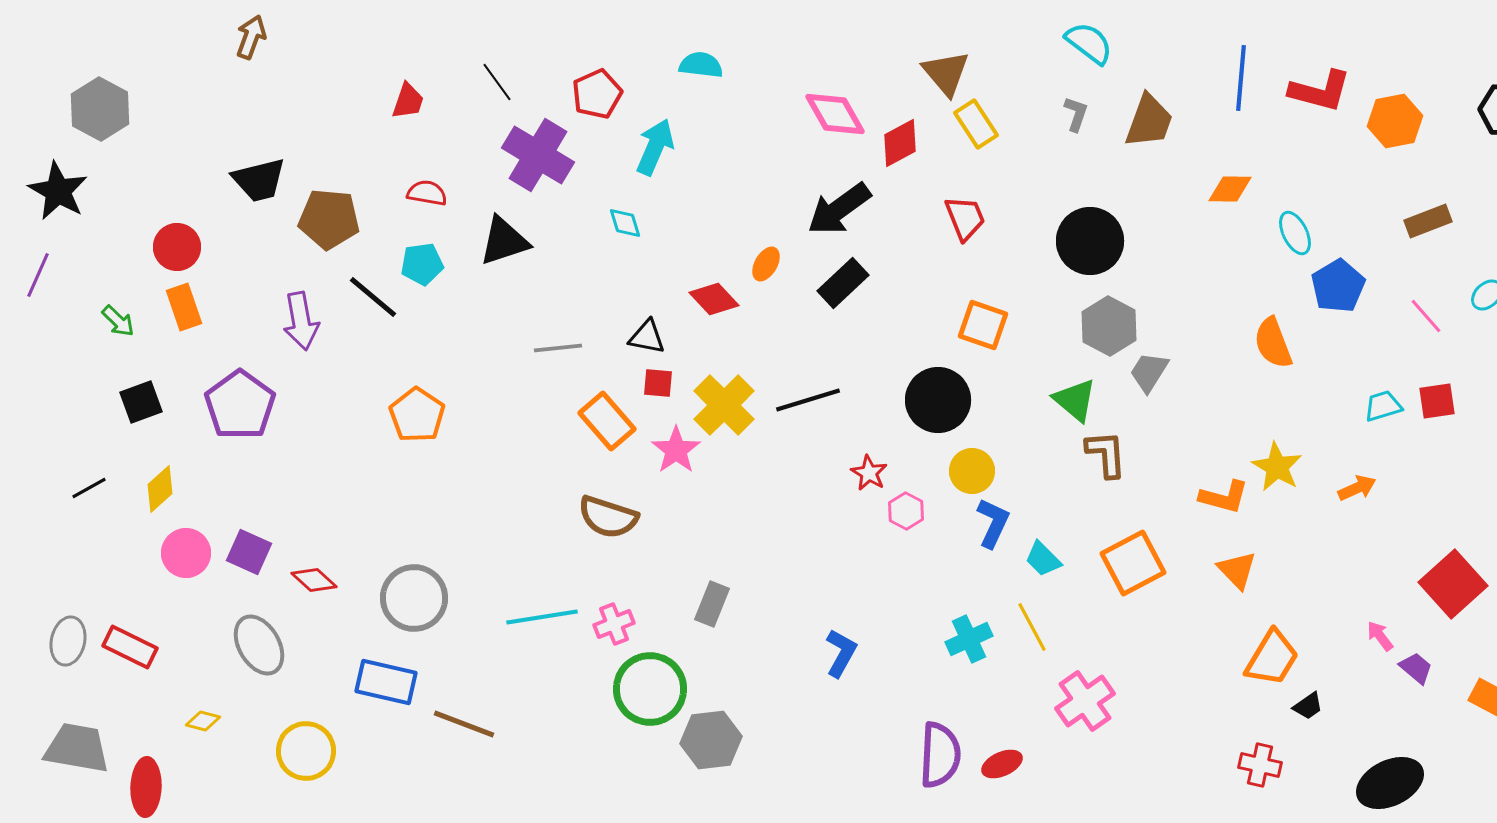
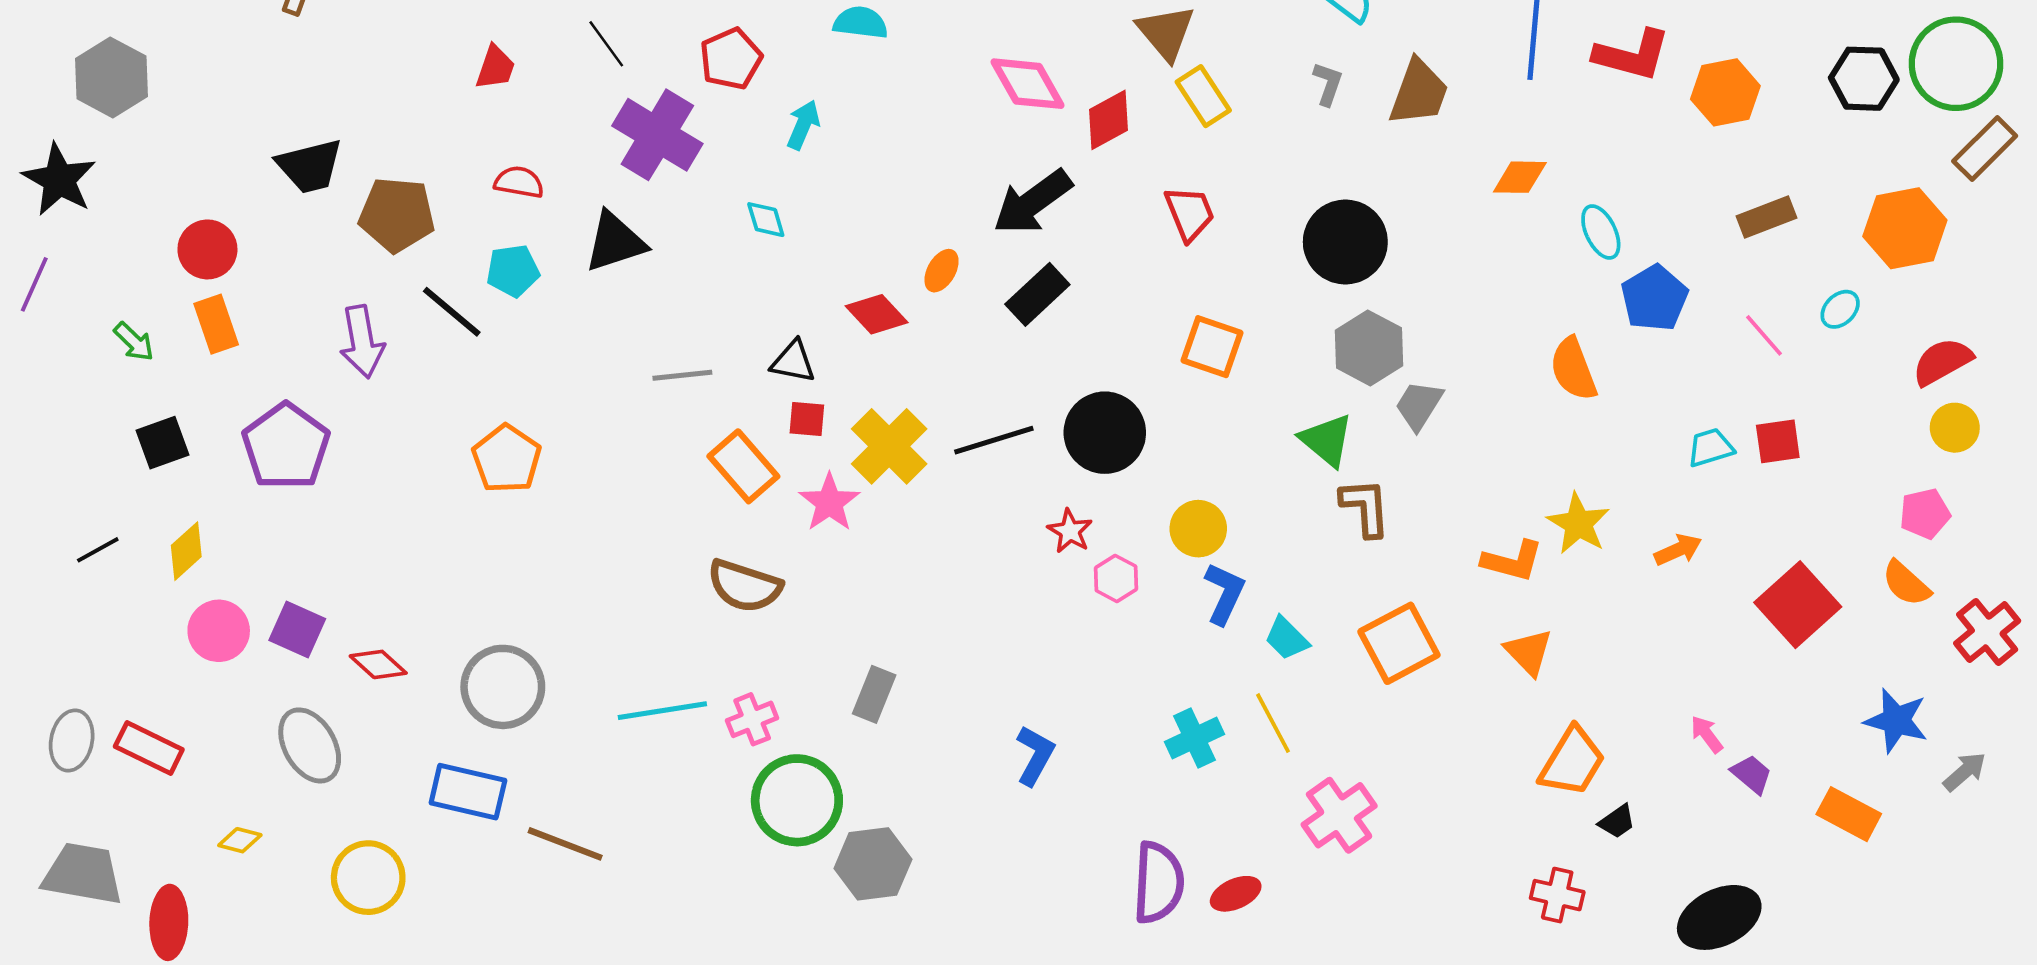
cyan arrow: (655, 147) -> (803, 125), size x0.7
black circle: (938, 400) -> (1105, 433), moved
red square: (1453, 584) -> (1798, 605), moved

